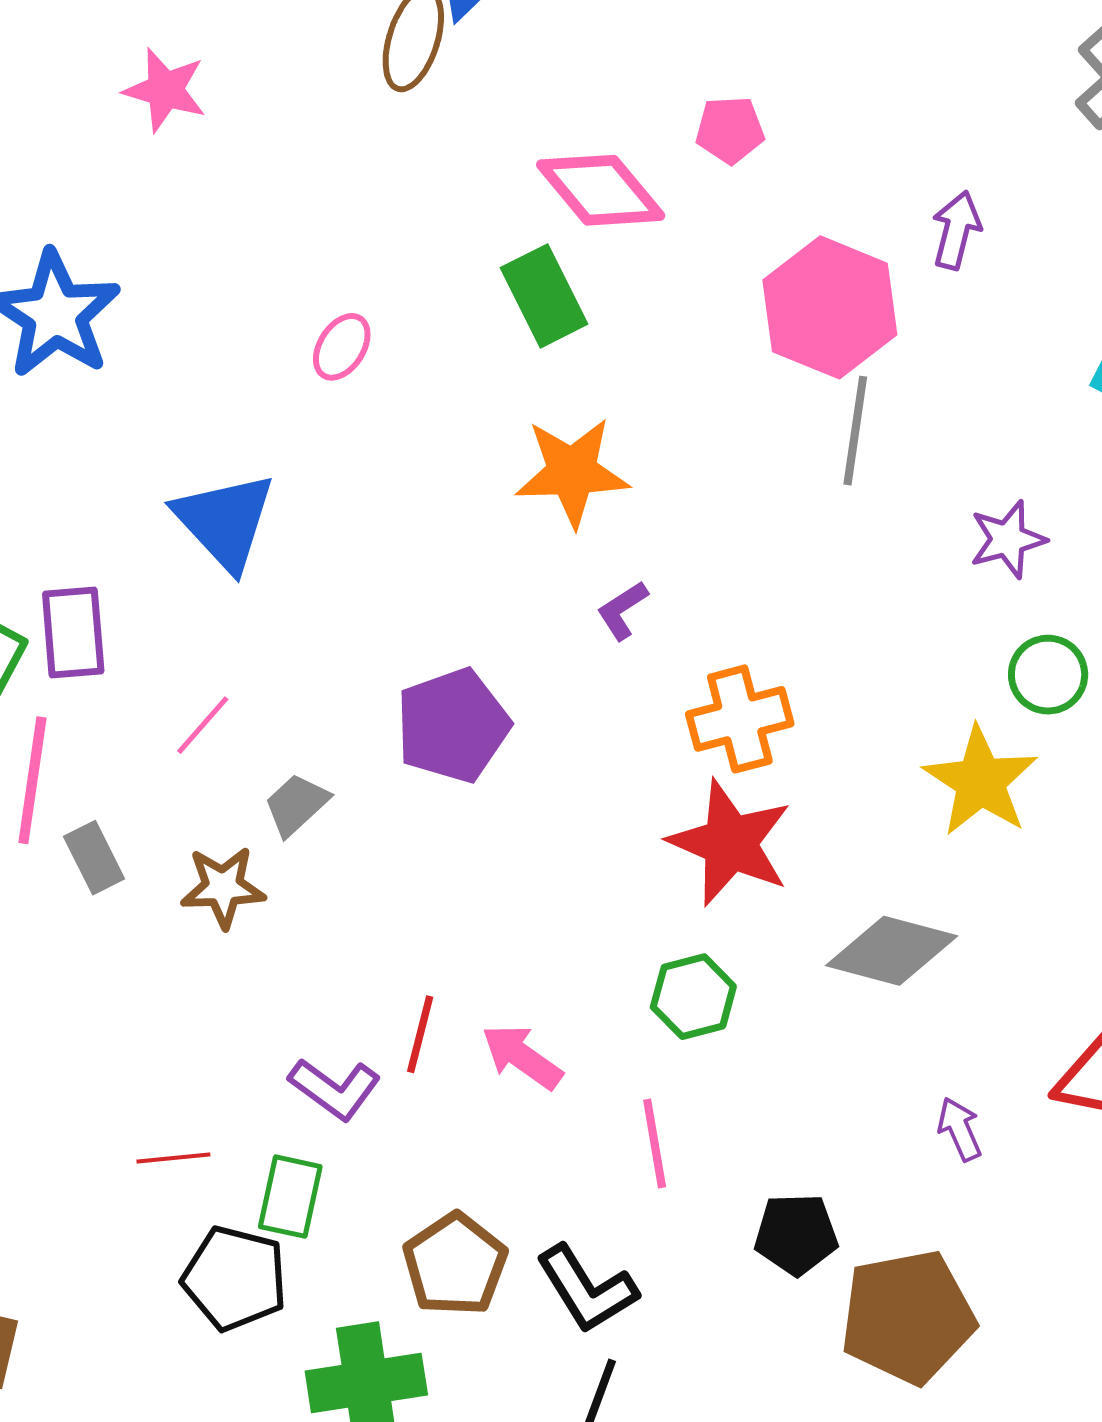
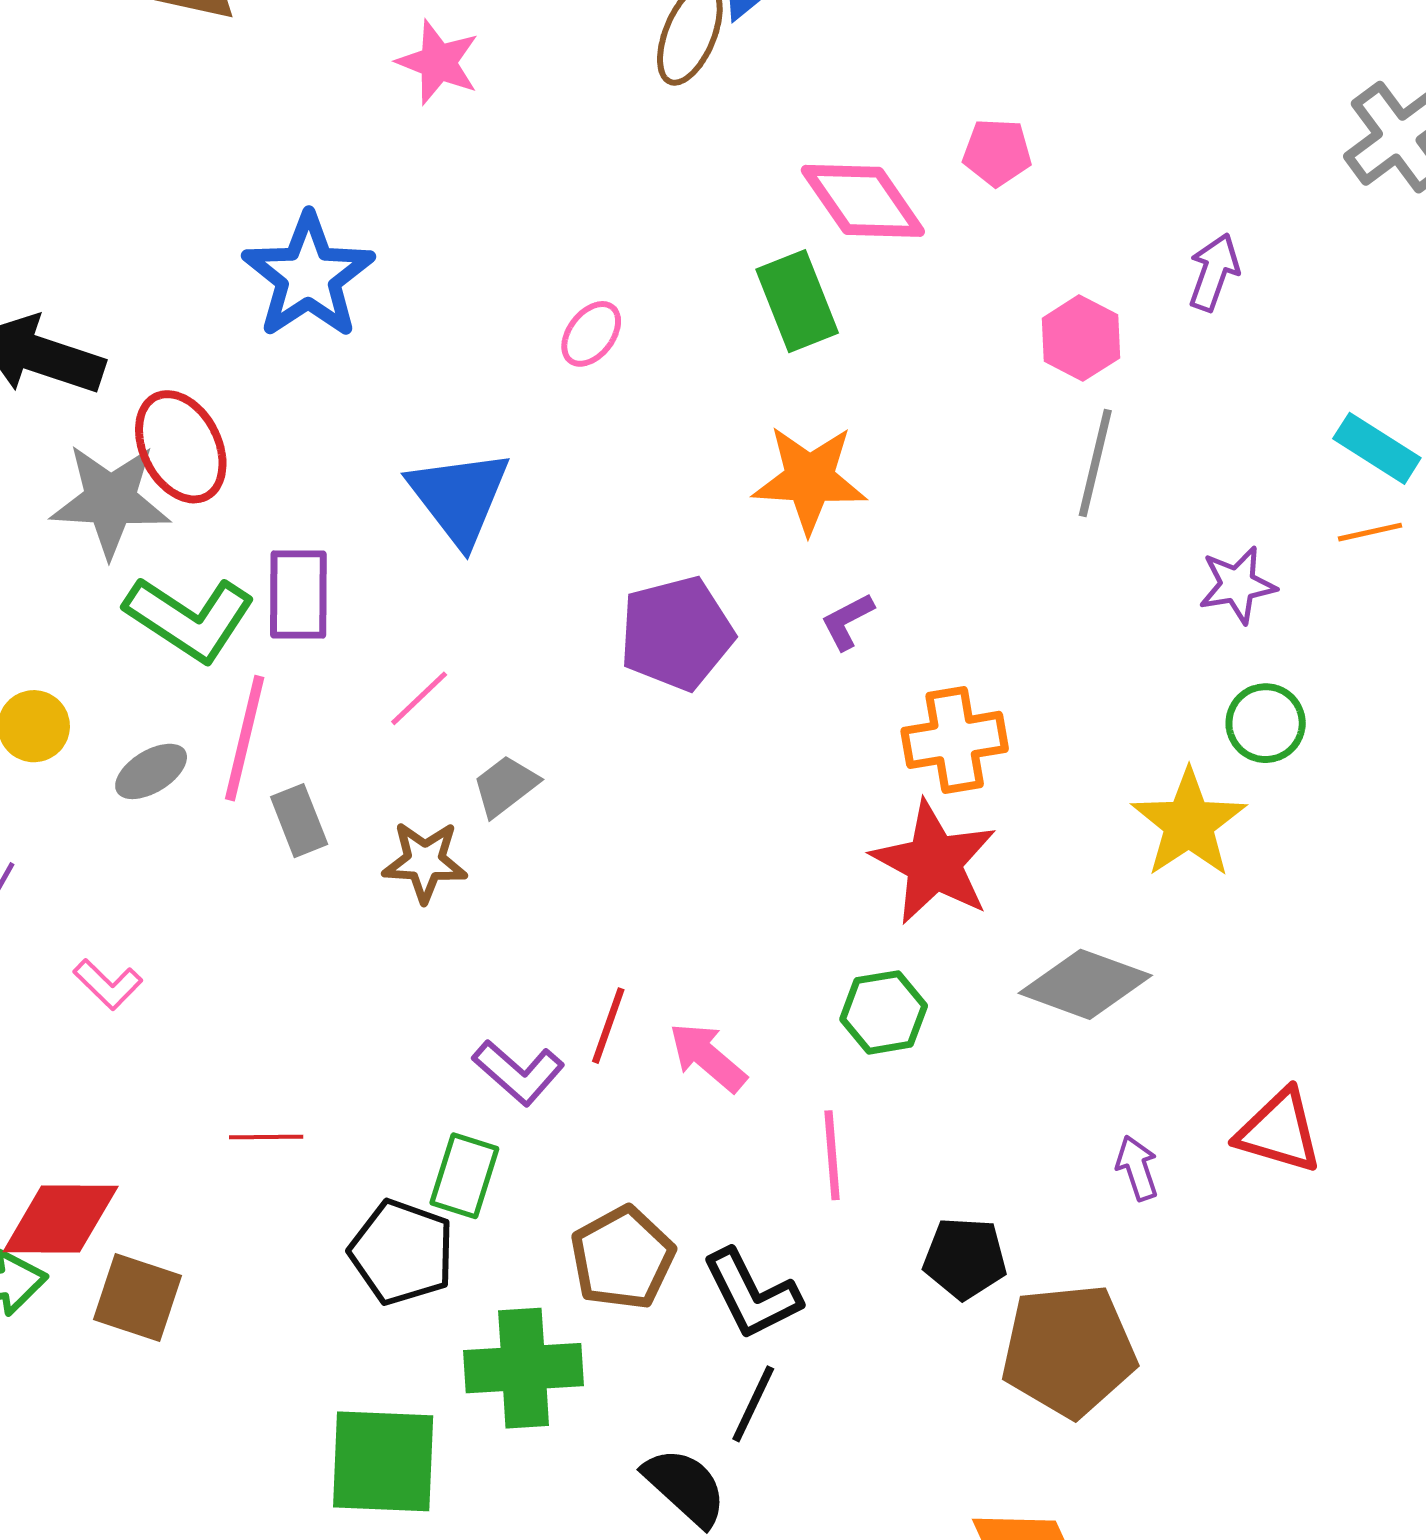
pink hexagon: (830, 307) -> (1081, 338), size x0.6
purple pentagon: (453, 725) -> (676, 633), moved
red line: (173, 1158) -> (266, 1137), moved

